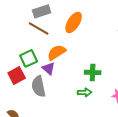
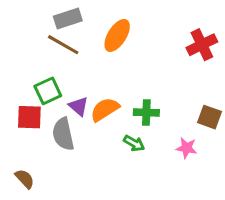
orange semicircle: (57, 52) -> (105, 109), moved
red square: (17, 75) -> (29, 117), turned 30
green arrow: (85, 92) -> (134, 143), turned 32

